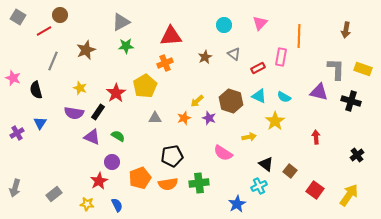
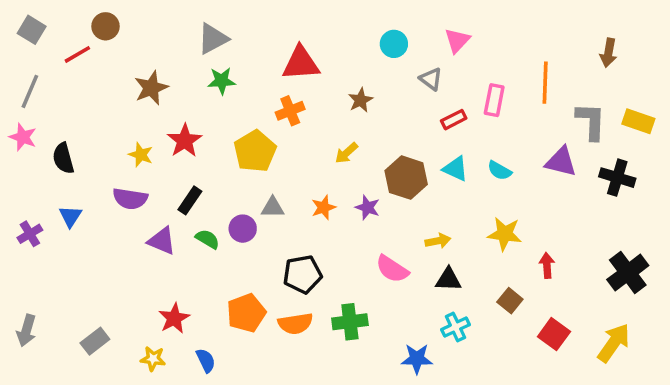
orange line: (299, 36) -> (545, 83), moved
gray triangle: (234, 54) -> (431, 79), moved
gray line: (53, 61) -> (30, 91), moved
red star: (116, 93) -> (185, 141), moved
yellow arrow: (197, 101) -> (346, 153), moved
black rectangle: (98, 112) -> (190, 200), moved
yellow star: (275, 121) -> (505, 234), moved, turned -30
red arrow: (316, 137) -> (547, 265), moved
black cross: (357, 155) -> (628, 273), size x1.6
purple circle: (112, 162) -> (243, 229), moved
black triangle: (266, 164) -> (448, 280), moved, turned -35
blue star: (237, 204) -> (417, 359), turned 30

